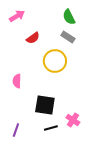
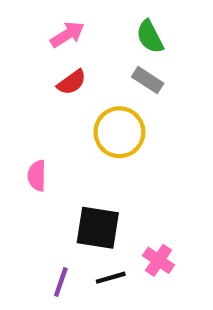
pink arrow: (17, 16) -> (67, 34), moved
purple line: (16, 130) -> (61, 282), moved

